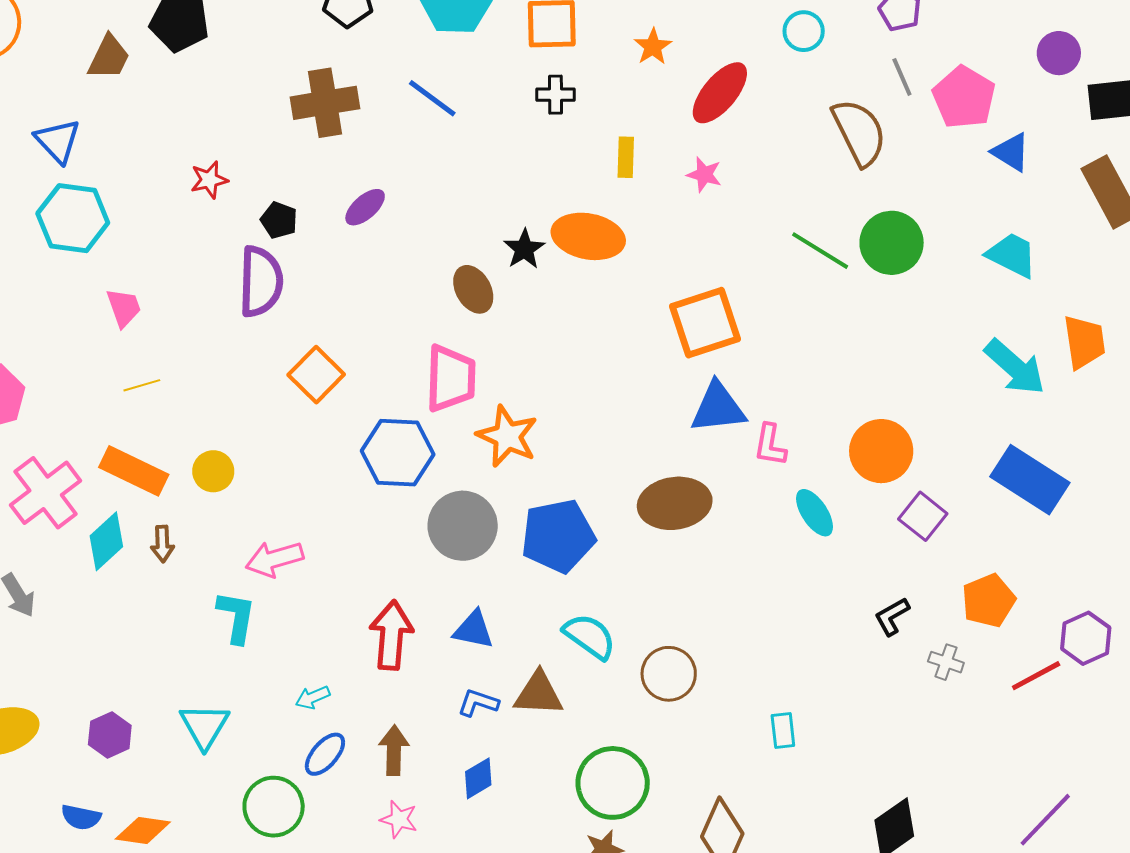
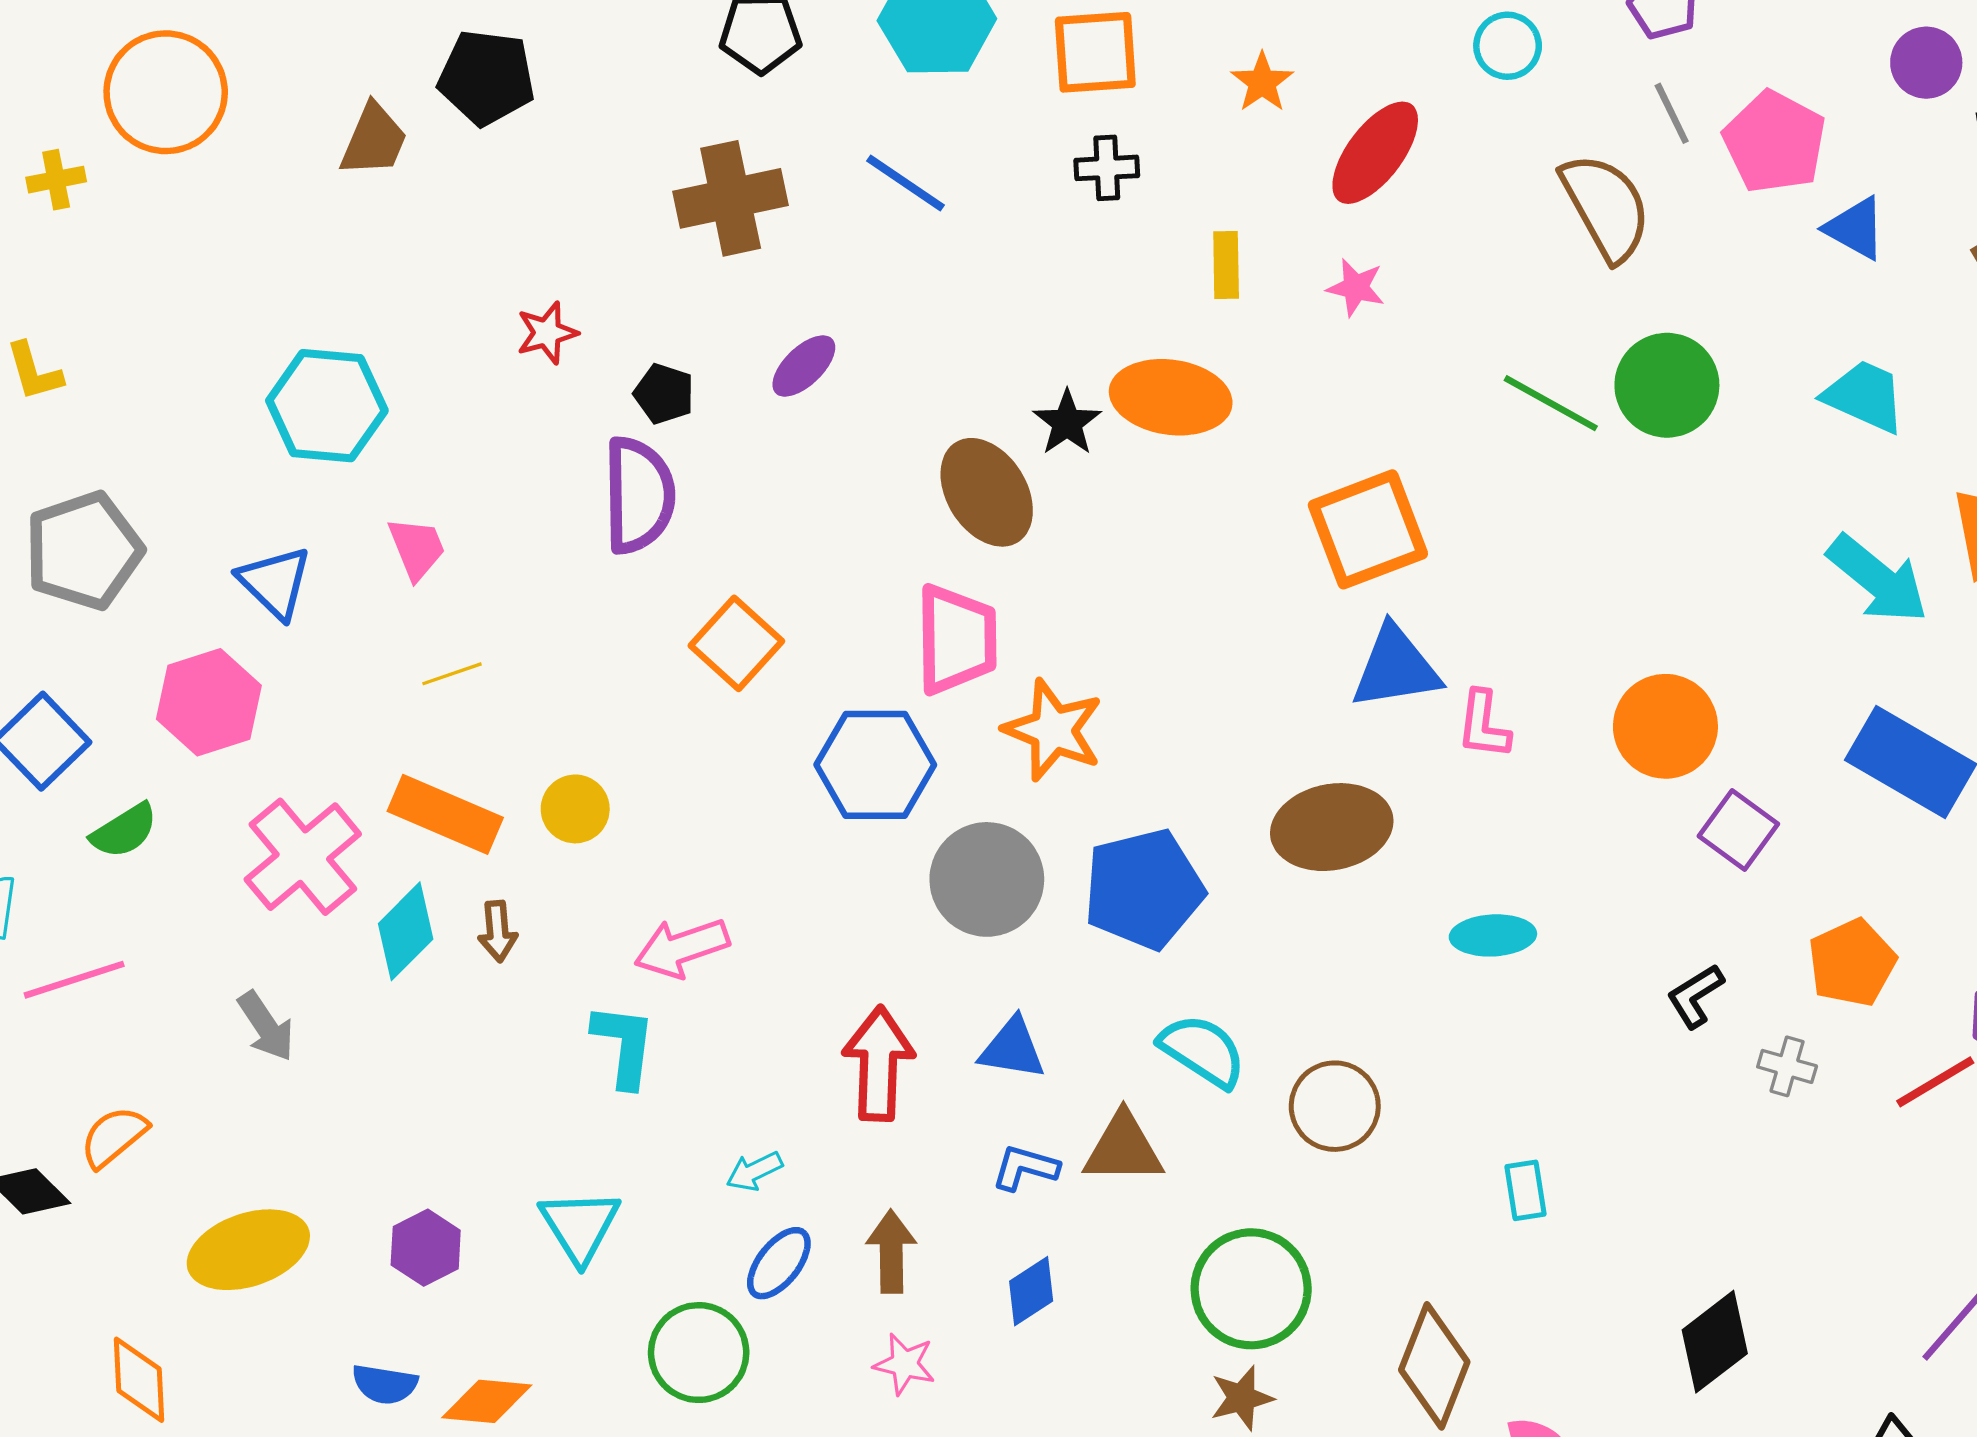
blue triangle: (58, 141) -> (275, 582), moved
brown ellipse: (473, 289) -> (987, 492), size x1.4
cyan ellipse: (815, 513) -> (1493, 935), moved, turned -57

